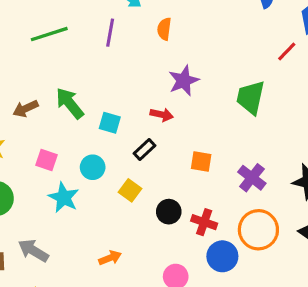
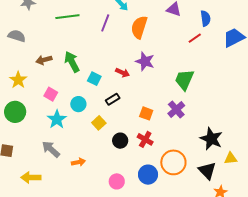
orange semicircle: (164, 29) -> (139, 27), size x1.6
red line: (287, 52) -> (195, 38), moved
purple star: (184, 81) -> (145, 61), turned 30
red arrow: (162, 115) -> (123, 73), moved
purple cross: (252, 178) -> (176, 110), moved
red cross: (204, 222) -> (145, 139), moved
gray arrow: (33, 251) -> (51, 149), moved

